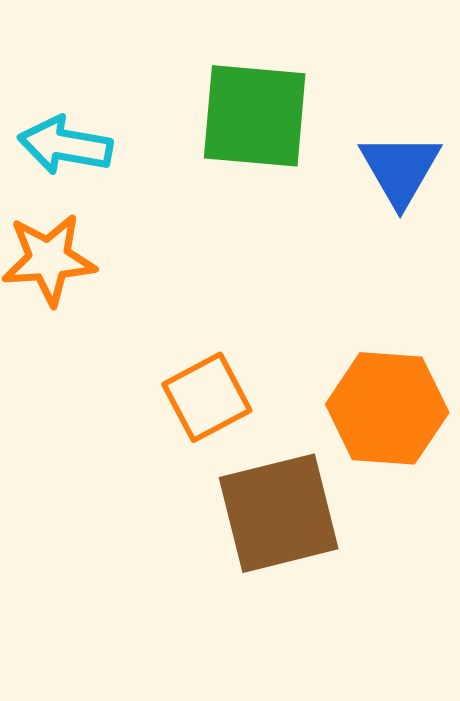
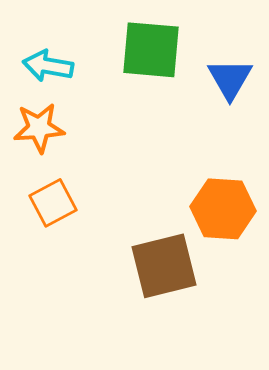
orange square: (207, 397) -> (53, 203), moved

